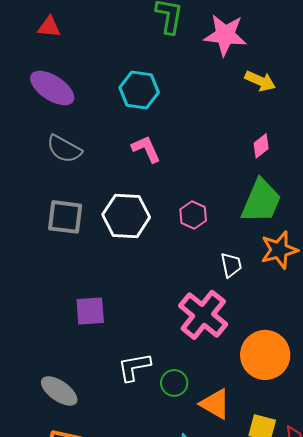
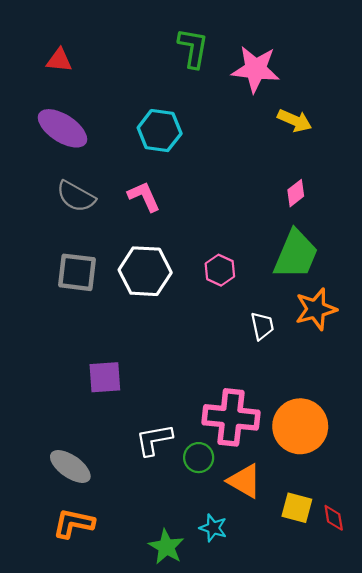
pink L-shape: (146, 149) -> (144, 196), moved
pink cross: (203, 315) -> (231, 417), moved, turned -33

